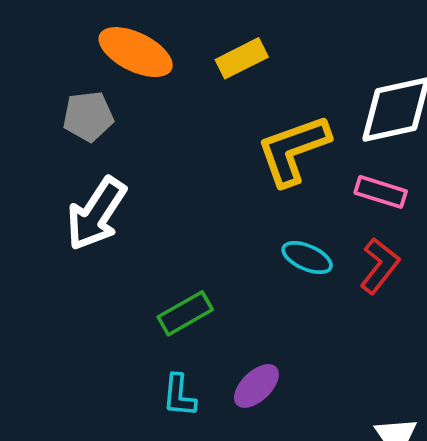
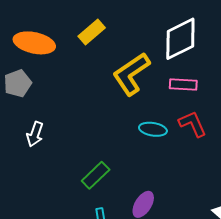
white arrow: (96, 214) -> (35, 134), size x0.6
red L-shape: (380, 266) -> (193, 124), turned -48

